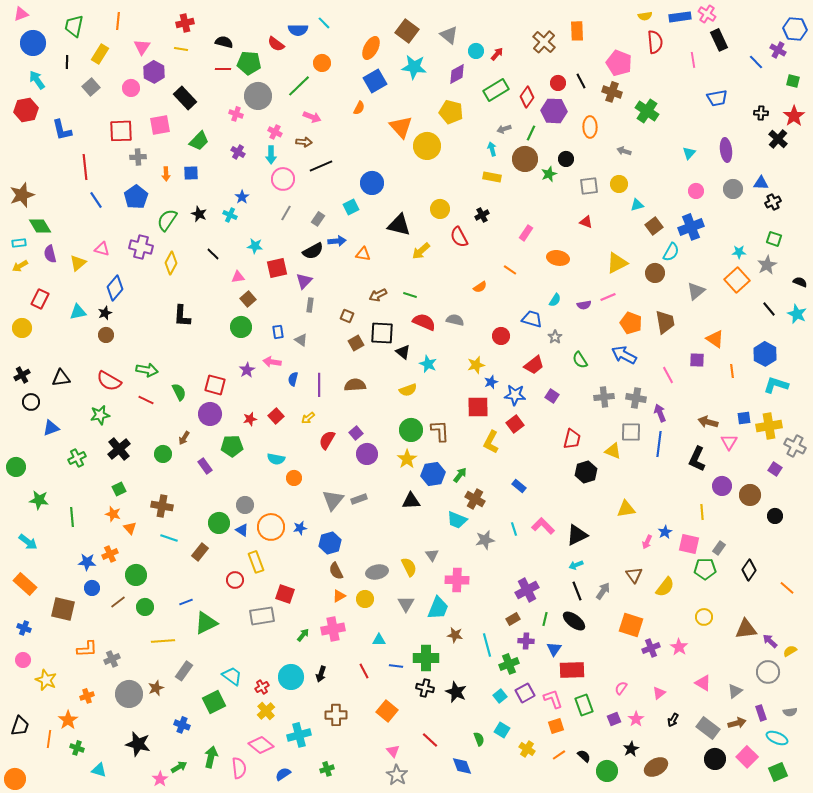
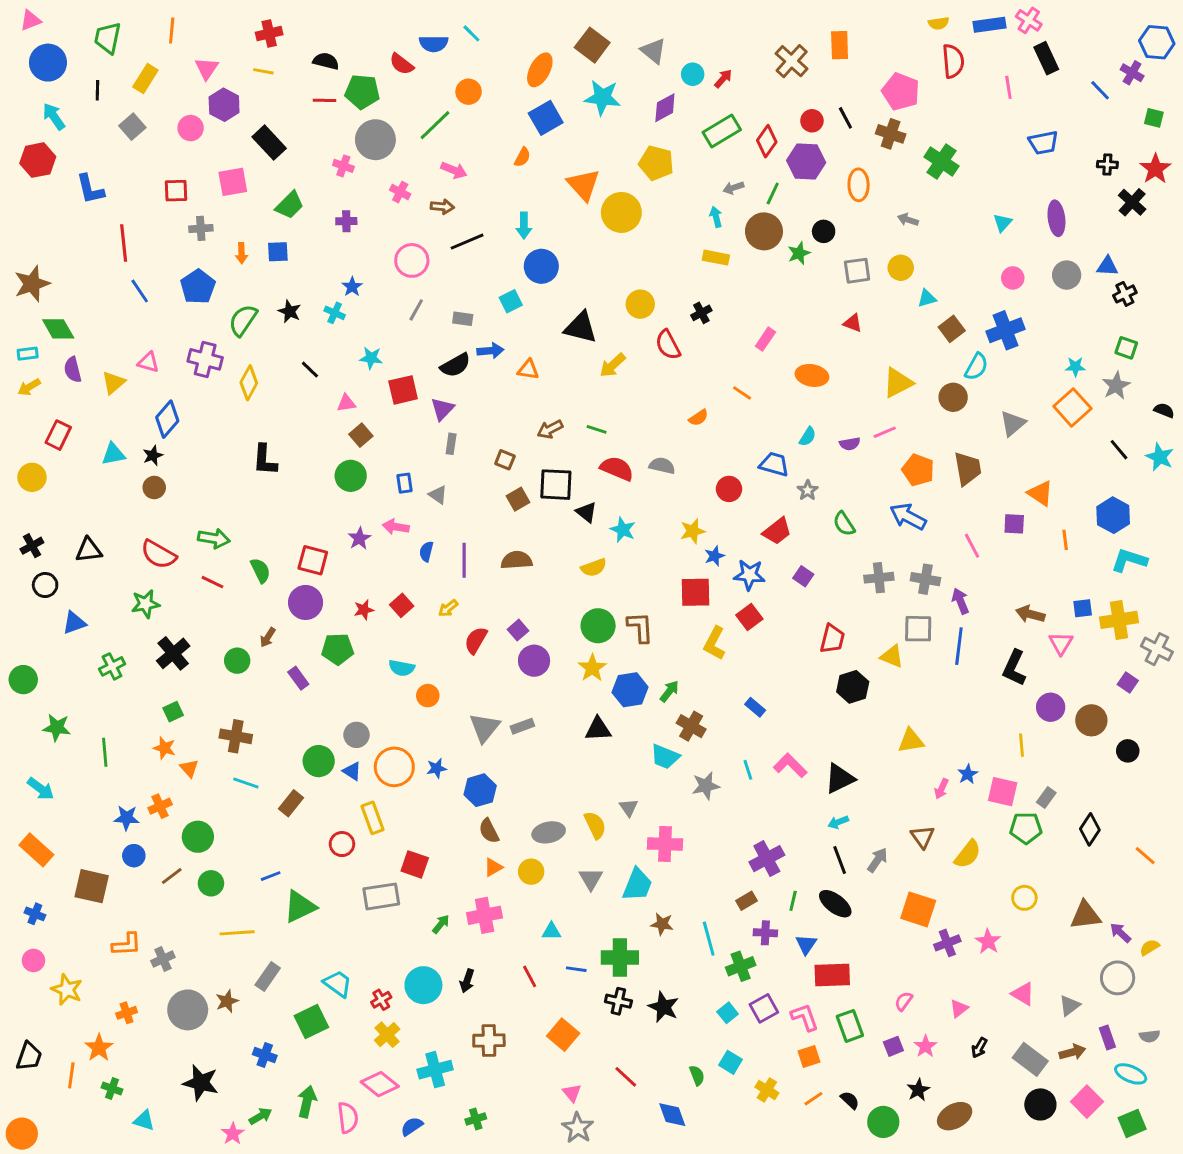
red square: (121, 131) -> (176, 191), size x0.7
purple cross: (238, 152) -> (346, 221), turned -32
cyan arrow: (271, 155) -> (524, 226), moved
gray rectangle: (318, 219) -> (463, 319), turned 64

